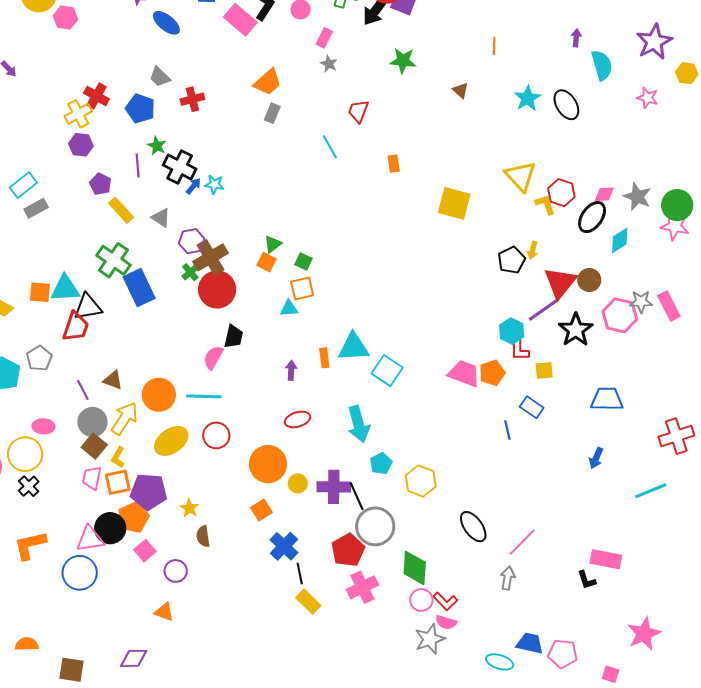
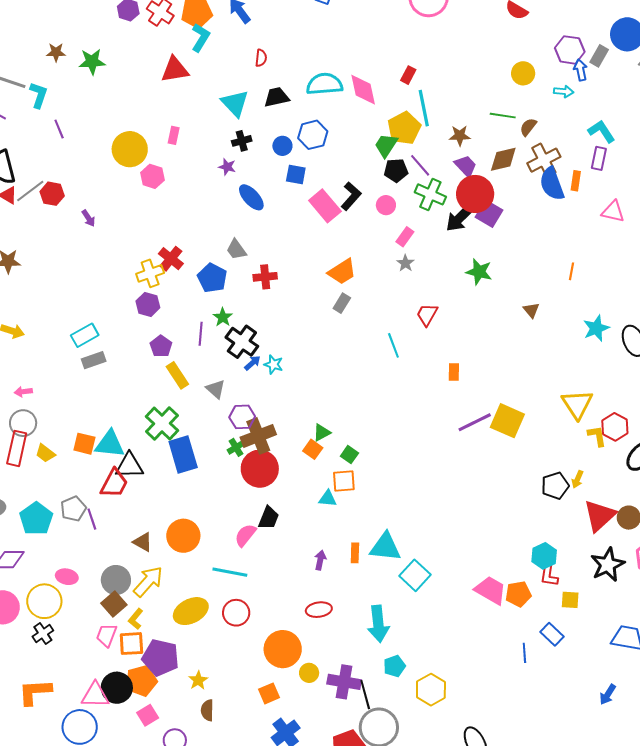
purple line: (544, 309) -> (475, 422), moved
purple line: (83, 390) -> (92, 519), moved
orange circle: (159, 395) -> (183, 536), moved

